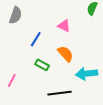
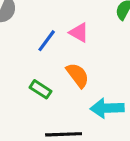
blue line: (36, 39) -> (47, 41), moved

